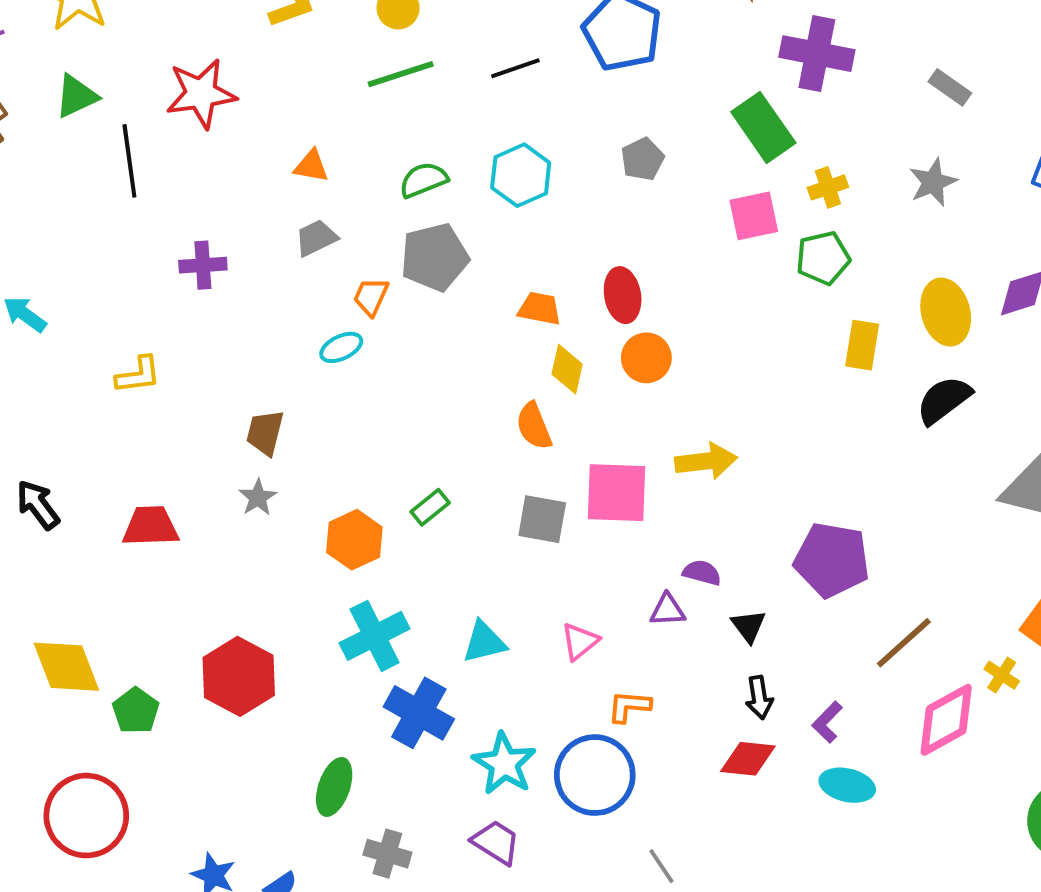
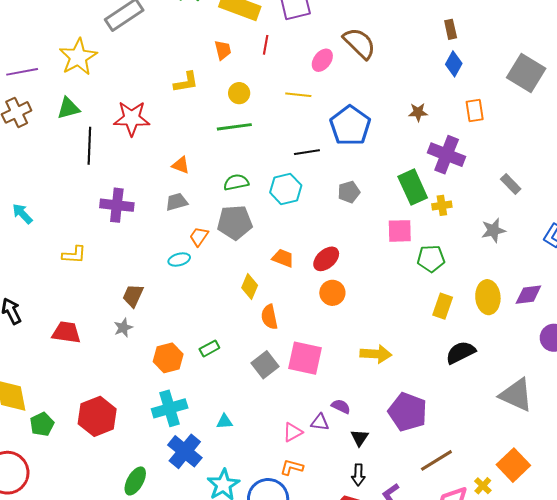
black line: (515, 68) -> (307, 152), moved
yellow cross: (828, 187) -> (442, 205), moved
purple cross: (203, 265) -> (117, 205), size x1.4
red ellipse: (623, 295) -> (326, 259), turned 48
yellow diamond: (567, 369) -> (250, 287), moved
black semicircle: (944, 400) -> (461, 352), moved
yellow arrow: (706, 461) -> (376, 354), moved
gray square: (542, 519) -> (265, 365), turned 32
pink triangle: (580, 641) -> (293, 432), moved
cyan triangle: (484, 642) -> (224, 422), size x0.7

